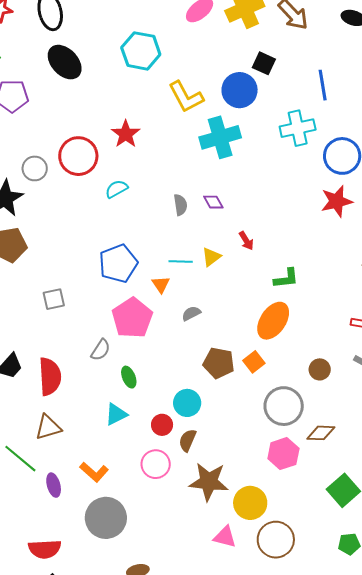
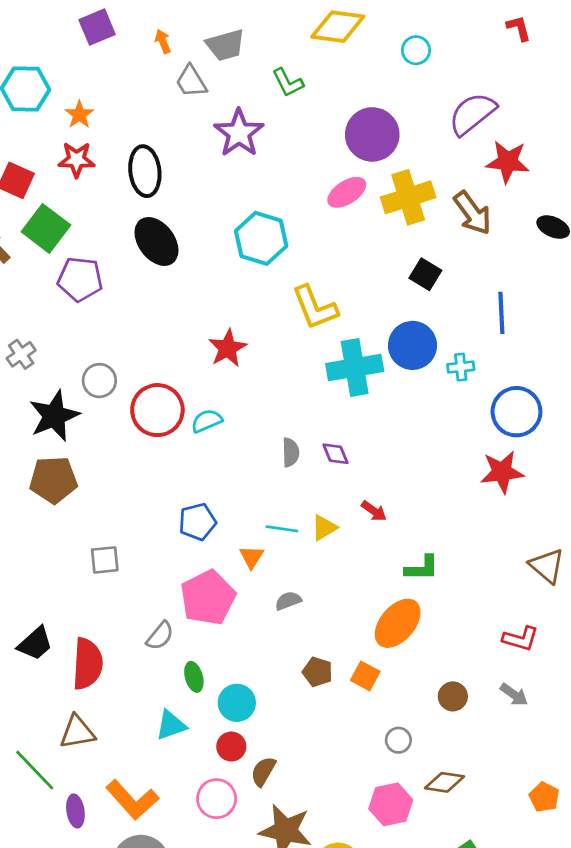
blue circle: (240, 90) -> (413, 345), moved
cyan cross: (298, 128) -> (461, 367), size x0.6
red circle: (78, 156) -> (157, 410), moved
red arrow: (246, 241) -> (374, 511), turned -30
blue pentagon: (118, 263) -> (197, 522), size x0.7
orange square: (254, 362) -> (365, 676), turned -30
brown pentagon: (219, 363) -> (317, 672), size x0.7
cyan circle: (187, 403) -> (237, 703), moved
gray circle: (284, 406) -> (398, 740), size x0.5
orange L-shape: (94, 472) -> (132, 800), size x1.4

